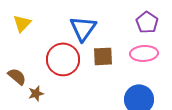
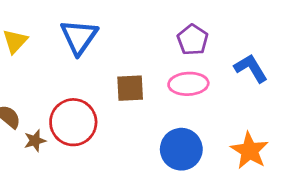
blue triangle: (83, 28) -> (79, 37), moved
red circle: (63, 59) -> (73, 122), moved

